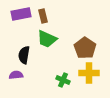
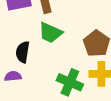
green cross: (63, 80) -> (70, 82), size x1.5

